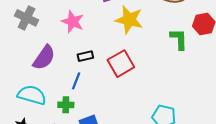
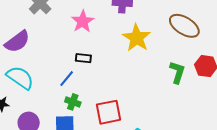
purple semicircle: (44, 58) -> (17, 42), moved
red square: (121, 64) -> (109, 112), moved
green cross: (66, 105) -> (73, 102), moved

